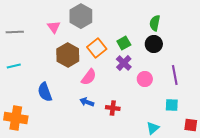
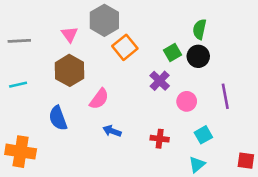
green square: (124, 43) -> (172, 52), moved
orange square: (97, 48) -> (125, 47), moved
brown hexagon: (68, 55) -> (70, 70), moved
pink semicircle: (89, 77) -> (99, 99), moved
cyan square: (172, 105) -> (203, 135), moved, turned -32
red cross: (113, 108) -> (160, 139), moved

